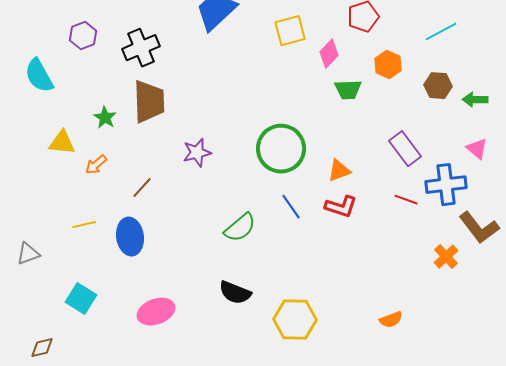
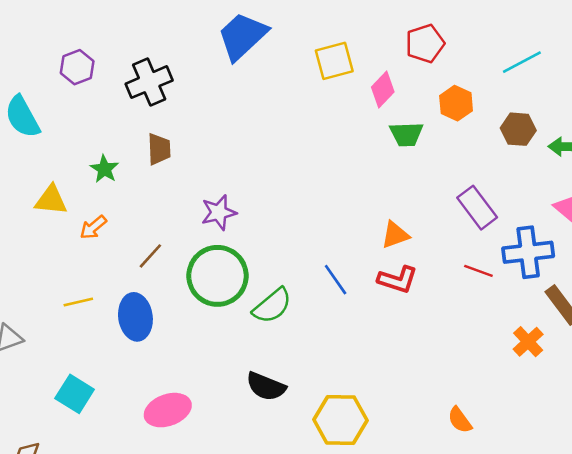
brown trapezoid: (149, 102) -> (159, 149), size x0.6
green circle: (281, 149) -> (217, 276), moved
orange semicircle: (391, 320) -> (460, 420), turned 75

